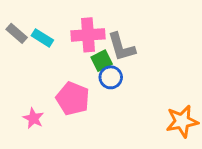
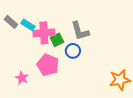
pink cross: (88, 35) -> (44, 33), moved
green square: (102, 61) -> (57, 40), moved

